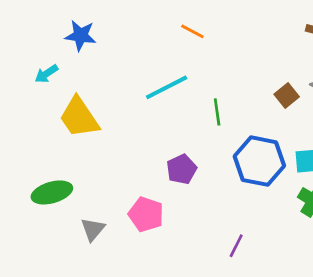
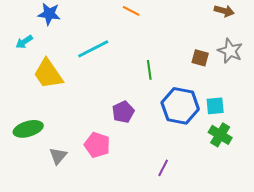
cyan line: (167, 87) -> (93, 49), moved
brown square: (287, 96) -> (200, 58), turned -36

